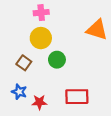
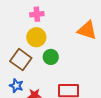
brown square: (24, 63) -> (21, 60), size x1.5

